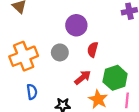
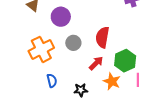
purple circle: (76, 25) -> (61, 17), moved
red semicircle: (93, 49) -> (102, 37), size x1.5

